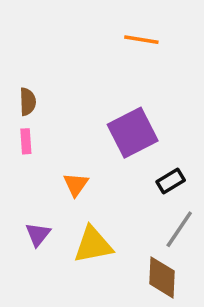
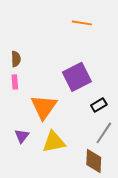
orange triangle: (76, 184) -> (44, 107), size x1.8

